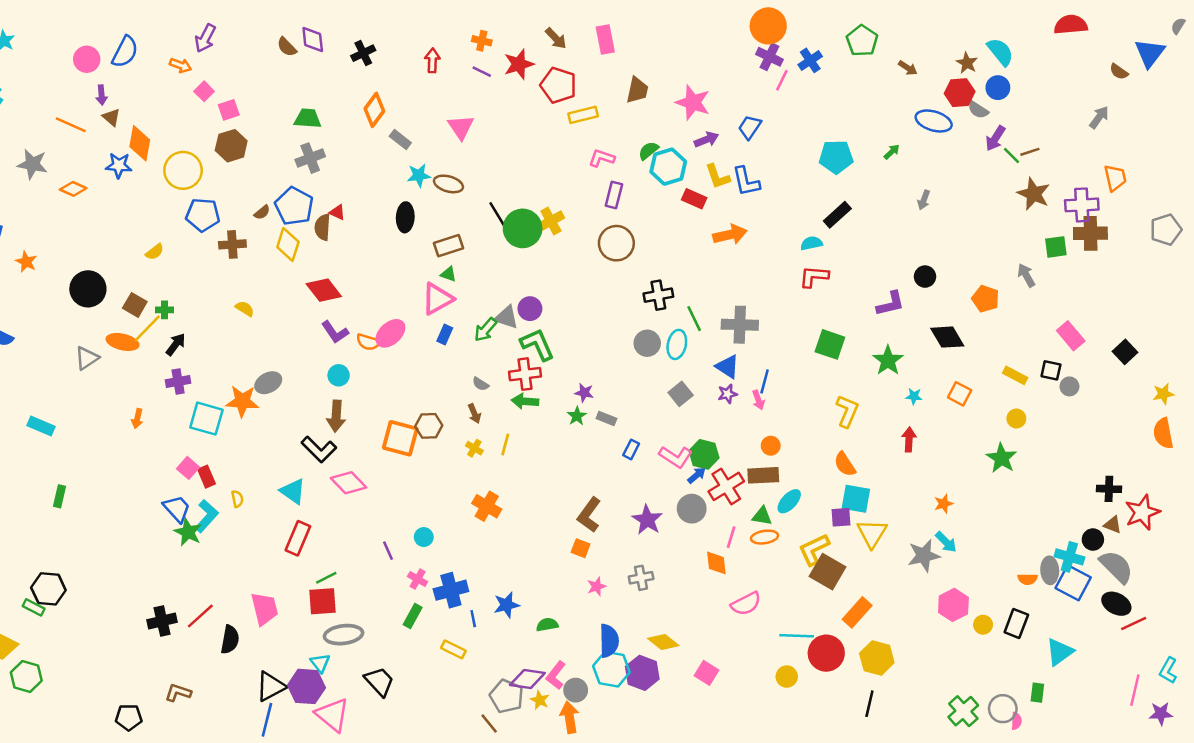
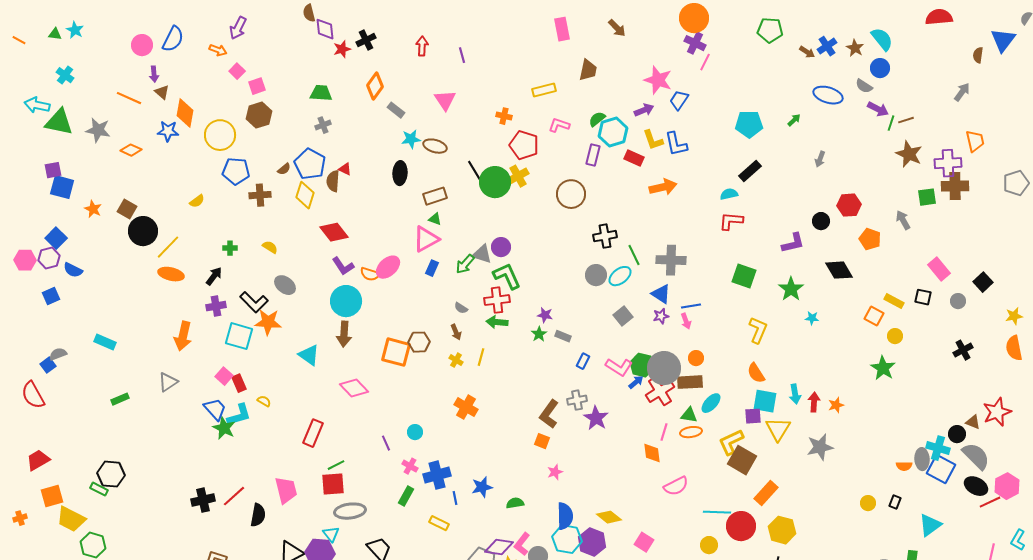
brown arrow: (556, 38) -> (617, 28), moved
orange cross: (482, 41) -> (504, 116), moved
green pentagon: (862, 41) -> (770, 30), turned -30
brown semicircle: (287, 47) -> (309, 13), moved, turned 30
blue cross: (810, 60) -> (827, 46), moved
red star: (519, 64) -> (342, 49), moved, size x0.7
purple line: (482, 72) -> (462, 55), turned 49
brown semicircle: (1119, 72) -> (978, 55), turned 63
red pentagon: (558, 85) -> (524, 145), moved
red hexagon: (960, 93) -> (849, 205), moved
pink star: (693, 102) -> (658, 80), moved
purple arrow: (995, 138) -> (878, 109), turned -95
green line: (1011, 156) -> (891, 123), turned 63
gray cross: (310, 158) -> (323, 125), size x0.7
purple rectangle: (614, 195) -> (593, 155), moved
brown square: (135, 305) -> (127, 209), moved
green cross: (164, 310) -> (230, 248), moved
yellow line: (147, 328) -> (168, 247), moved
cyan ellipse: (677, 344) -> (620, 276), turned 40
gray triangle: (87, 358) -> (168, 382), moved
cyan circle: (339, 375) -> (346, 301), size x1.8
blue line: (765, 381) -> (691, 306), turned 66
gray ellipse: (268, 383) -> (285, 285), moved, turned 65
gray circle: (1069, 386) -> (958, 301), moved
orange square: (960, 394) -> (874, 316), moved
orange arrow: (137, 419) -> (183, 336), size x1.8
red arrow: (909, 440) -> (814, 402), moved
black L-shape: (319, 449) -> (254, 302), moved
black cross: (1109, 489) -> (963, 350), moved, turned -30
cyan triangle: (293, 491) -> (309, 355), moved
green rectangle: (60, 496) -> (120, 399), turned 54
yellow semicircle: (237, 499) -> (264, 401), turned -48
gray circle: (692, 509) -> (664, 368), moved, size x1.4
cyan L-shape: (206, 516) -> (239, 415), turned 32
cyan arrow: (946, 542) -> (795, 394), moved, turned 36
gray cross: (641, 578) -> (577, 400), moved
pink hexagon: (953, 605) -> (1007, 486), moved
black rectangle: (1016, 623) -> (895, 502), size x0.6

